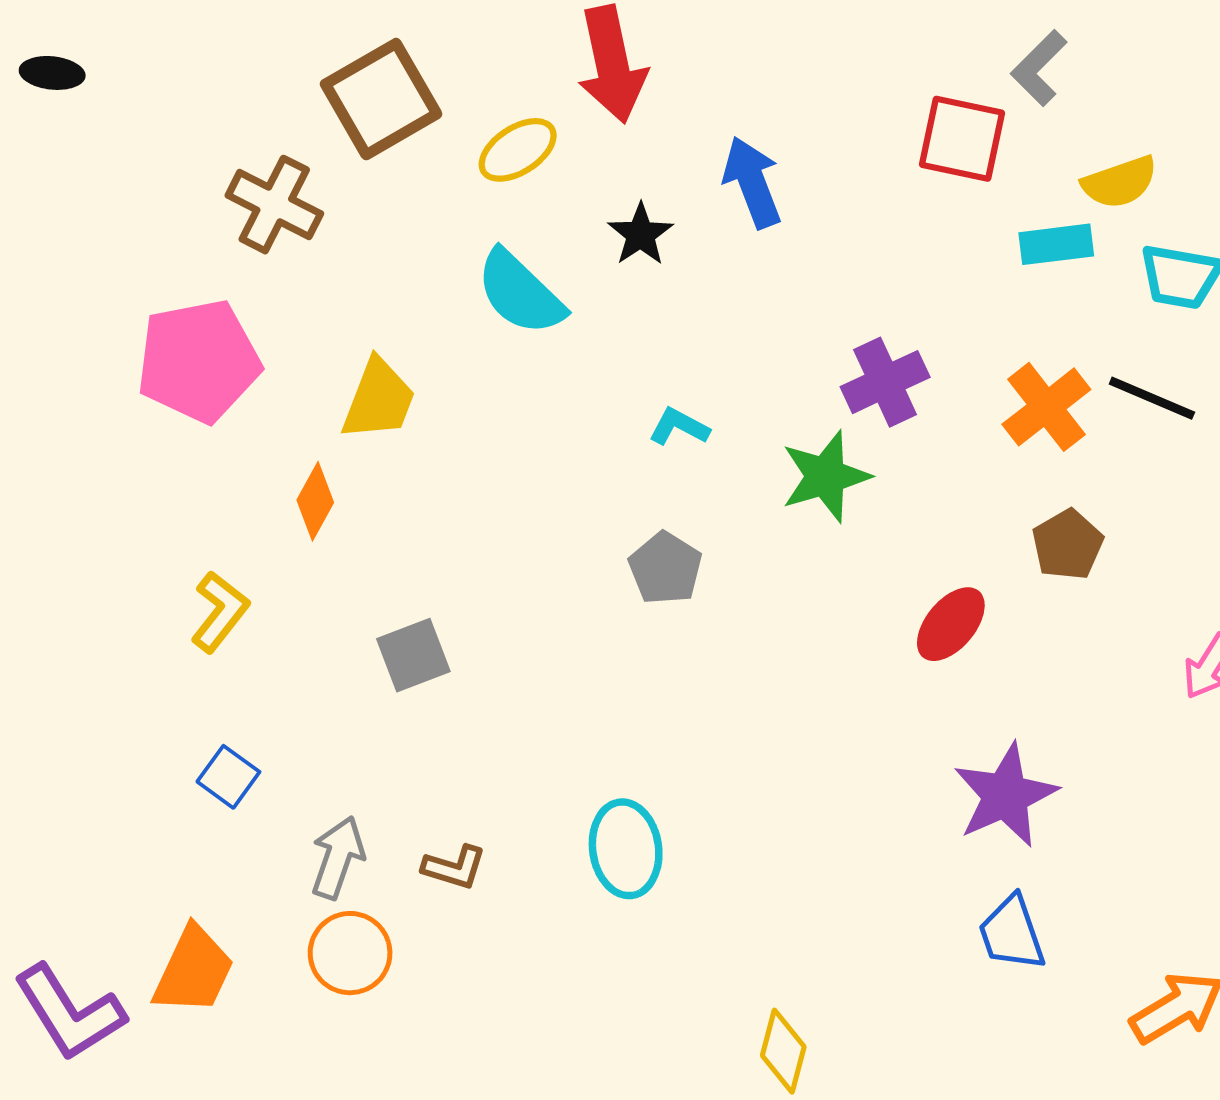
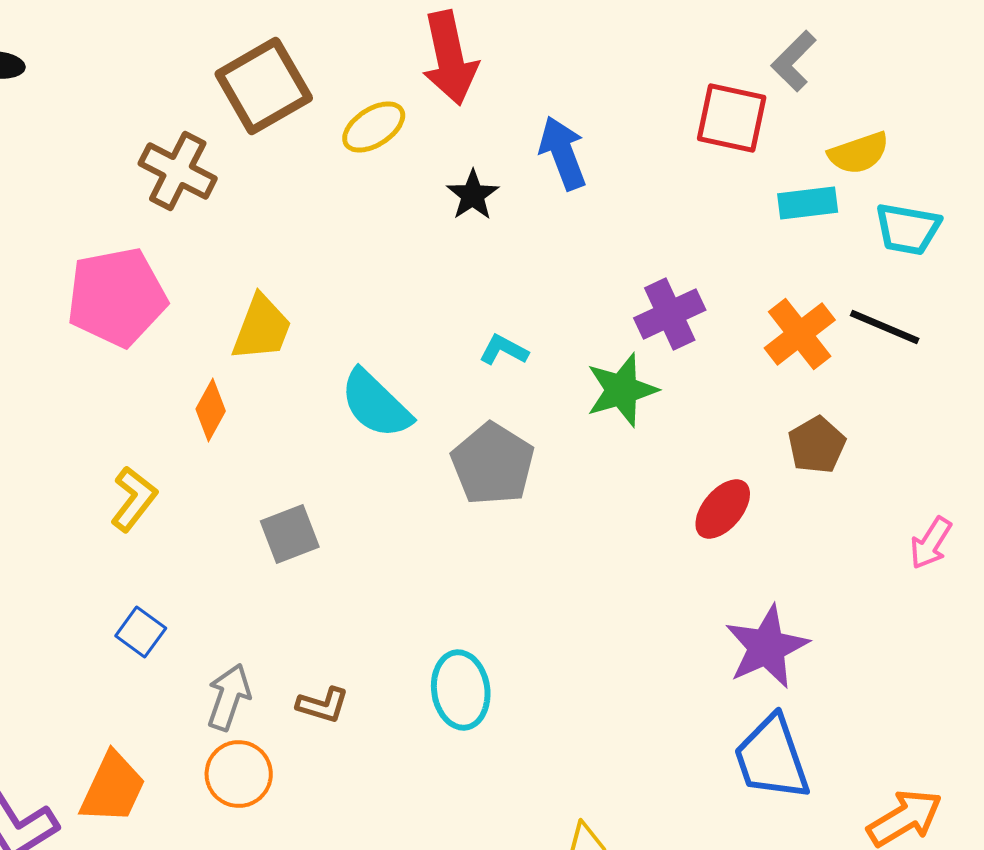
cyan semicircle: (520, 293) -> (376, 404), moved
gray pentagon: (665, 568) -> (493, 464), size x1.4
blue trapezoid: (1012, 933) -> (772, 758), size x1.4

